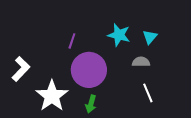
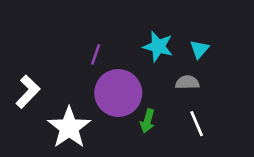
green arrow: (91, 104) -> (147, 121), moved

